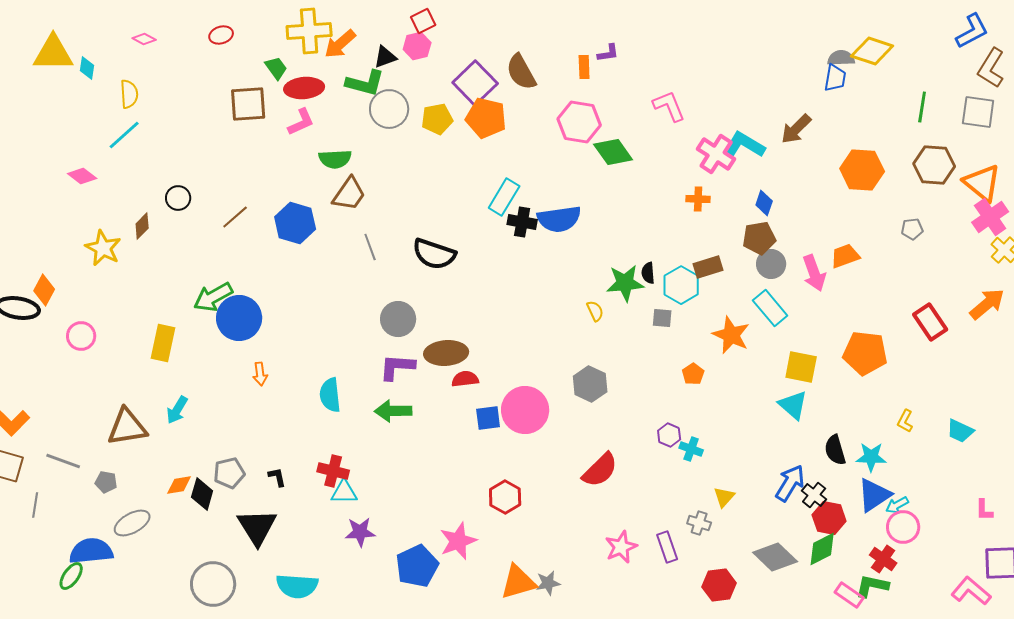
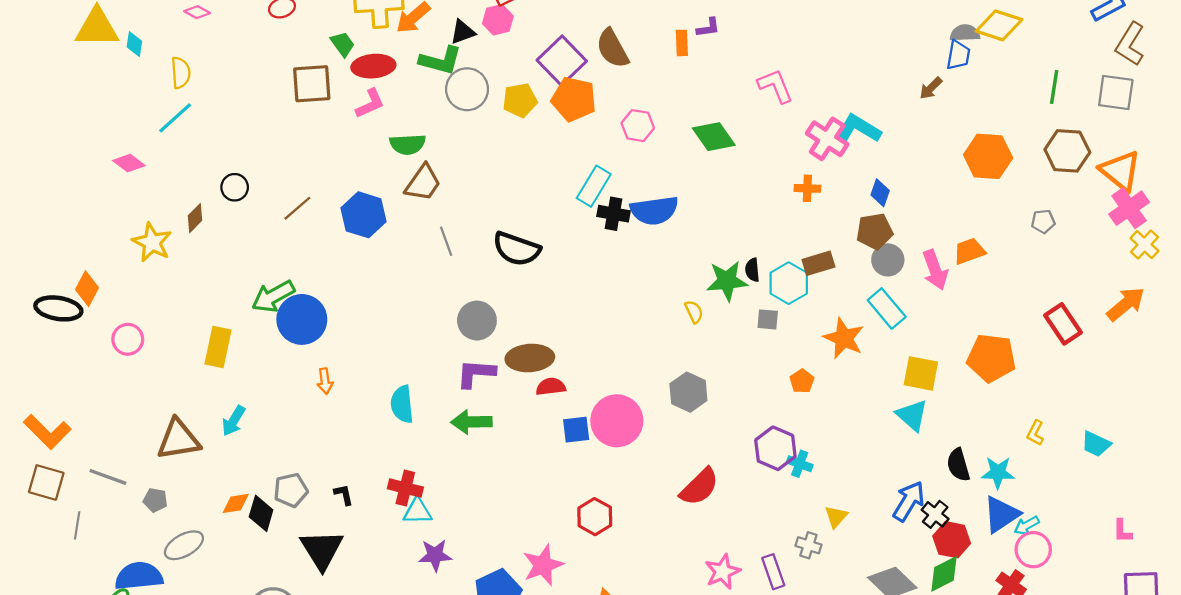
pink hexagon: (579, 122) -> (638, 126), moved, size x0.7
brown arrow: (796, 129) -> (931, 88), moved, size x0.7
purple hexagon: (669, 435) -> (775, 448), size x1.6

